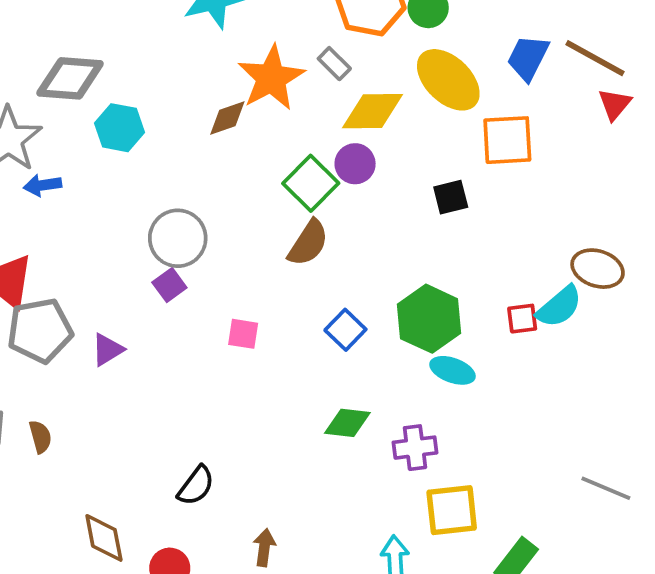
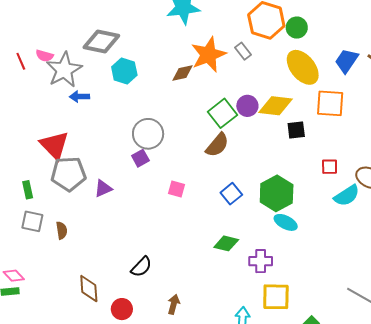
yellow diamond: (373, 111) -> (276, 106), moved
red square: (522, 319) -> (330, 167), moved

